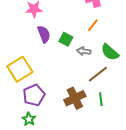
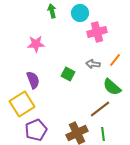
orange line: (93, 25) -> (115, 60), moved
purple semicircle: (44, 34) -> (33, 80), moved
gray arrow: (84, 51) -> (93, 64), moved

